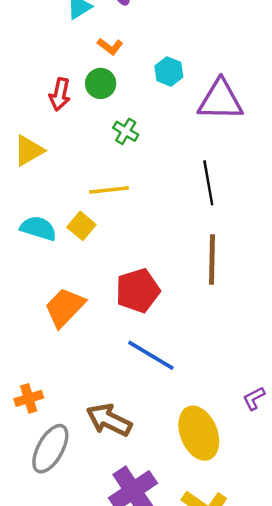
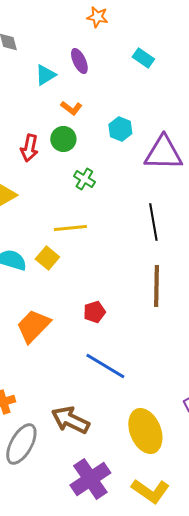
red pentagon: (138, 291) -> (94, 312), size x0.6

